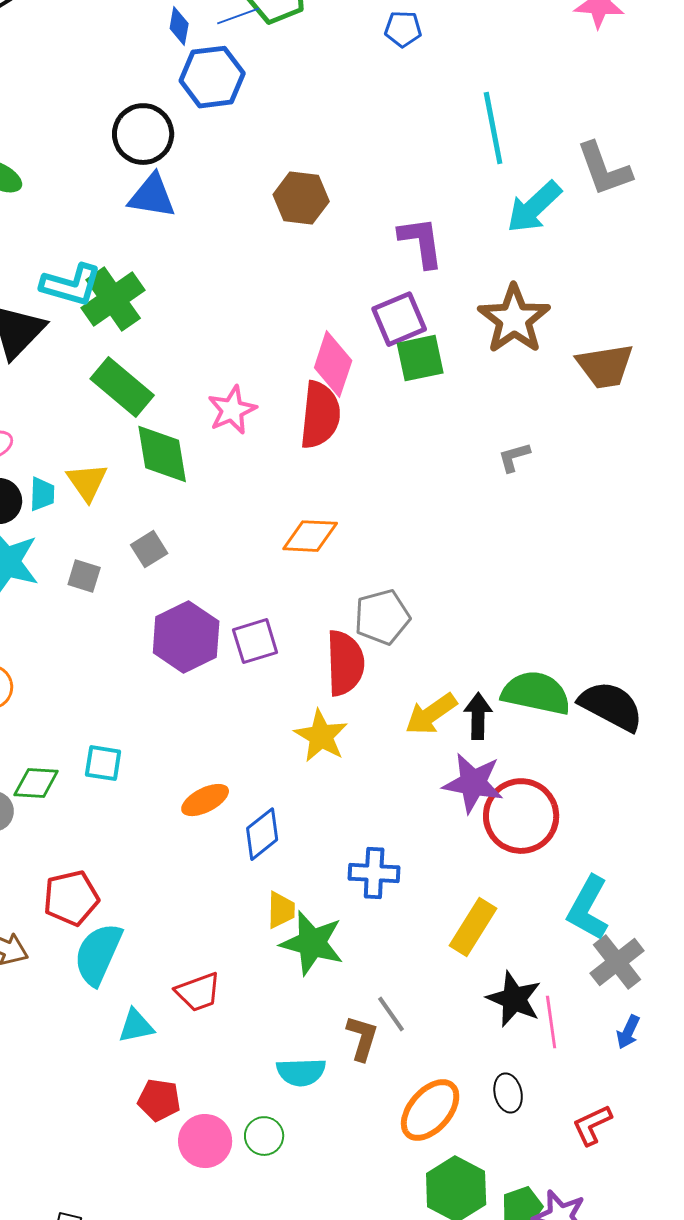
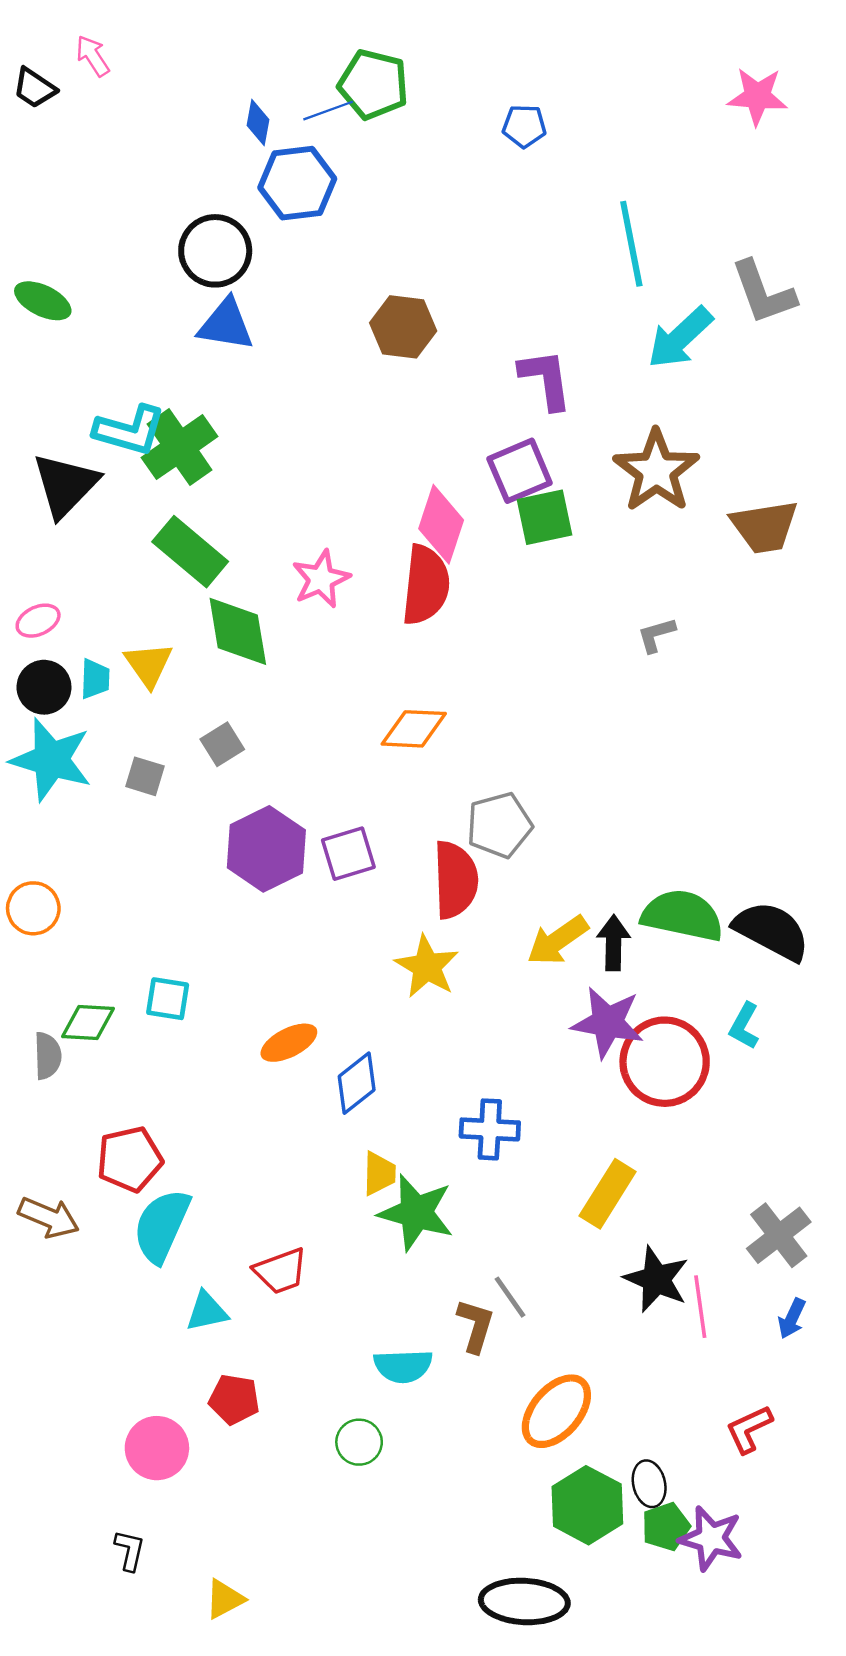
cyan L-shape: (588, 908) -> (744, 1026), moved, size x0.6
black ellipse: (508, 1093) -> (649, 1484), moved
pink circle: (205, 1141) -> (157, 1448), moved

